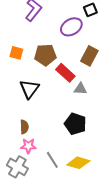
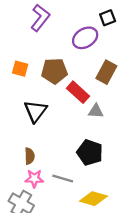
gray line: (52, 160) -> (63, 179), moved, turned -42

